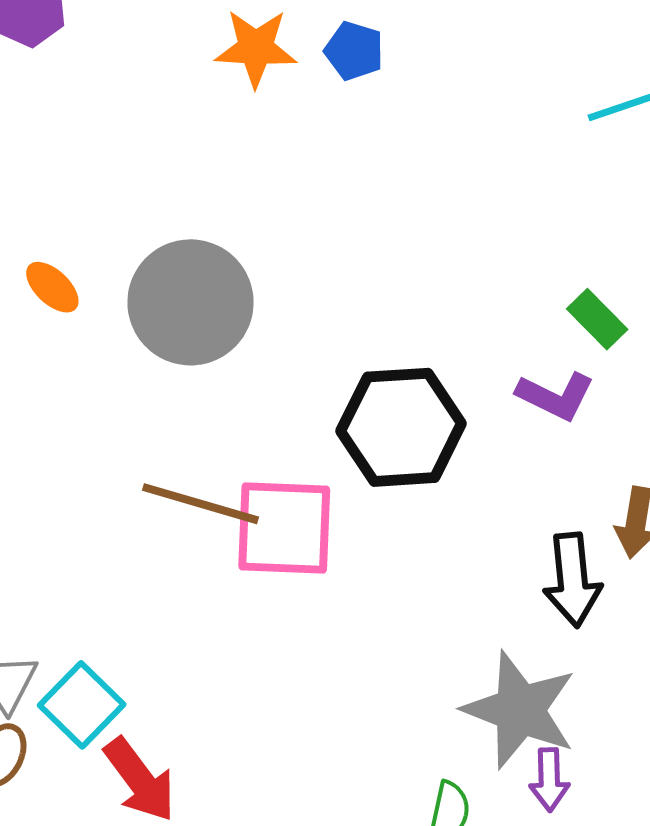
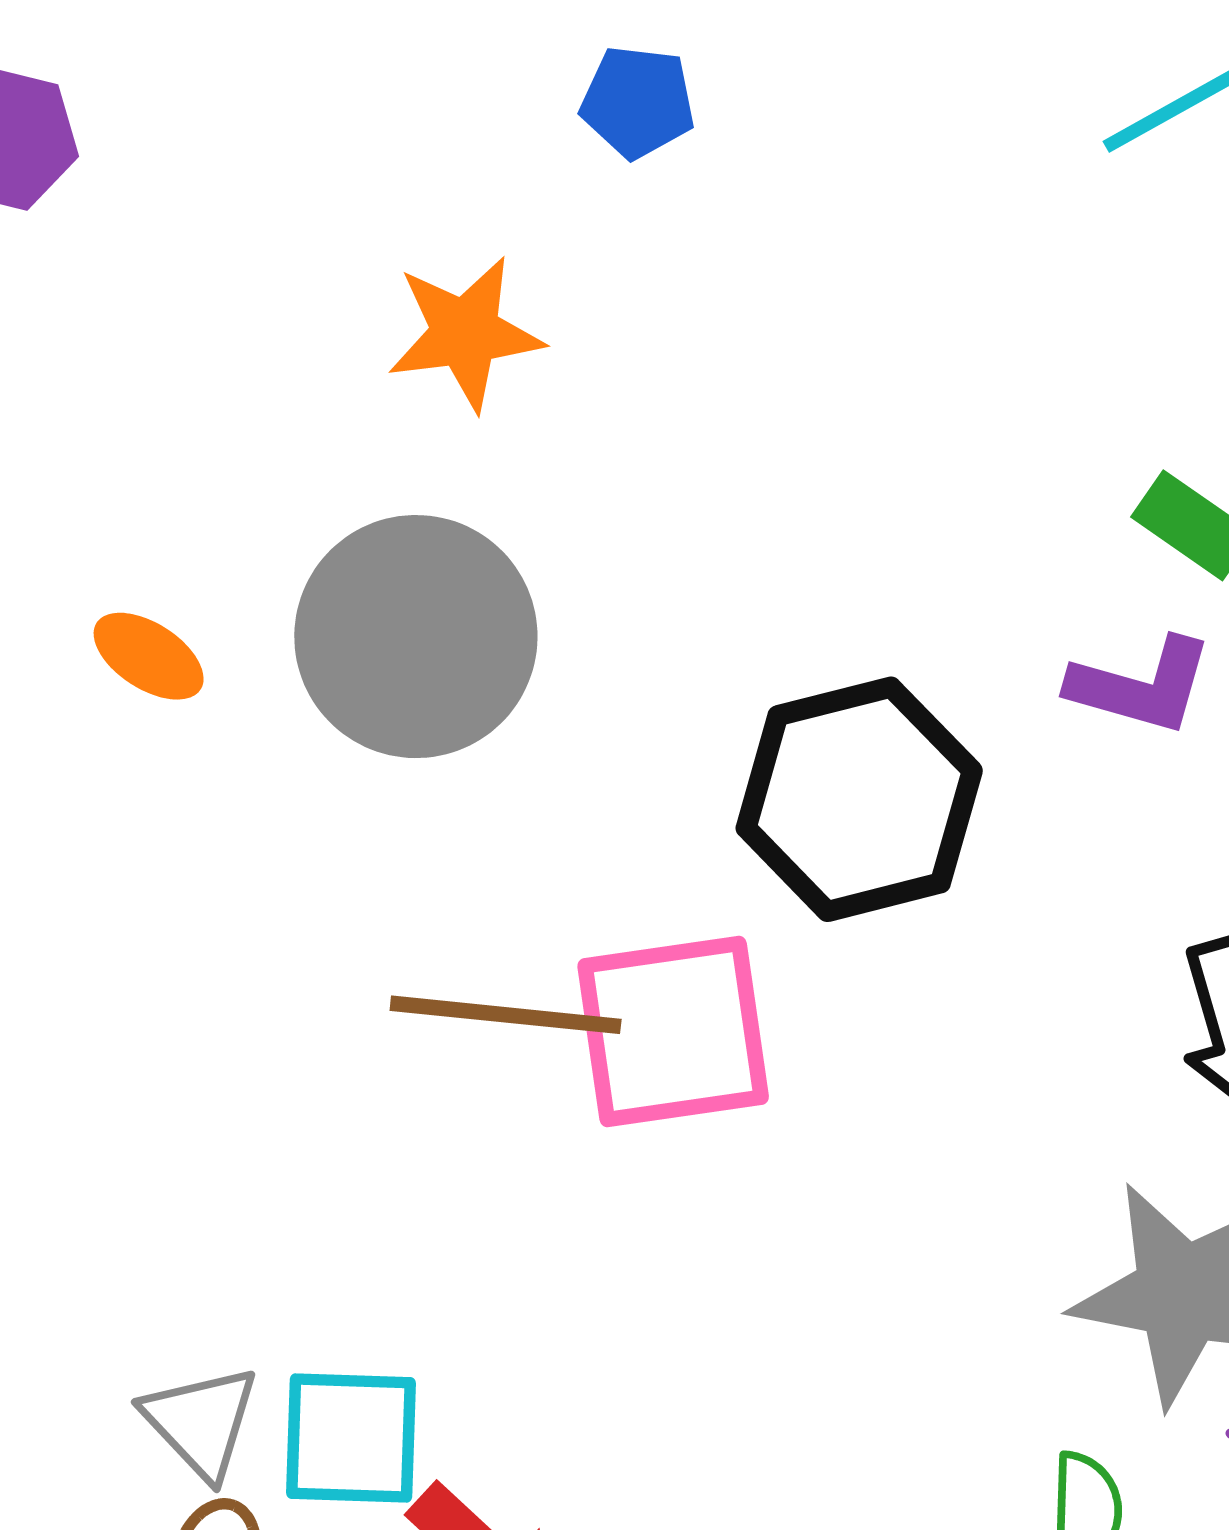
orange star: (256, 48) -> (465, 333), moved
cyan square: (82, 705) -> (351, 1438), turned -32

